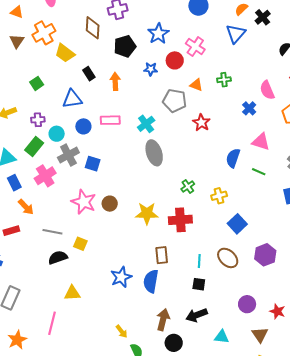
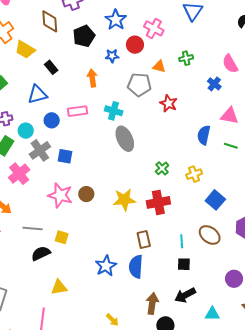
orange arrow: (115, 81) -> (92, 78), moved
cyan cross: (146, 124) -> (114, 111), turned -30

